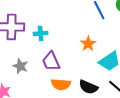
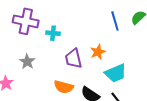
purple trapezoid: (51, 61) -> (73, 58), moved

